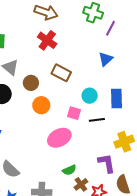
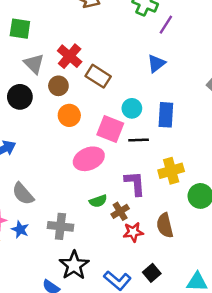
red cross: (47, 40) -> (70, 56), moved
pink square: (74, 113) -> (110, 129), size x1.5
purple L-shape: (107, 163) -> (135, 183), moved
brown cross: (81, 184) -> (120, 211), moved

